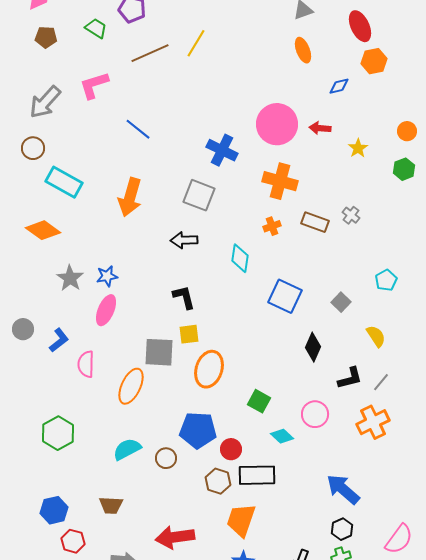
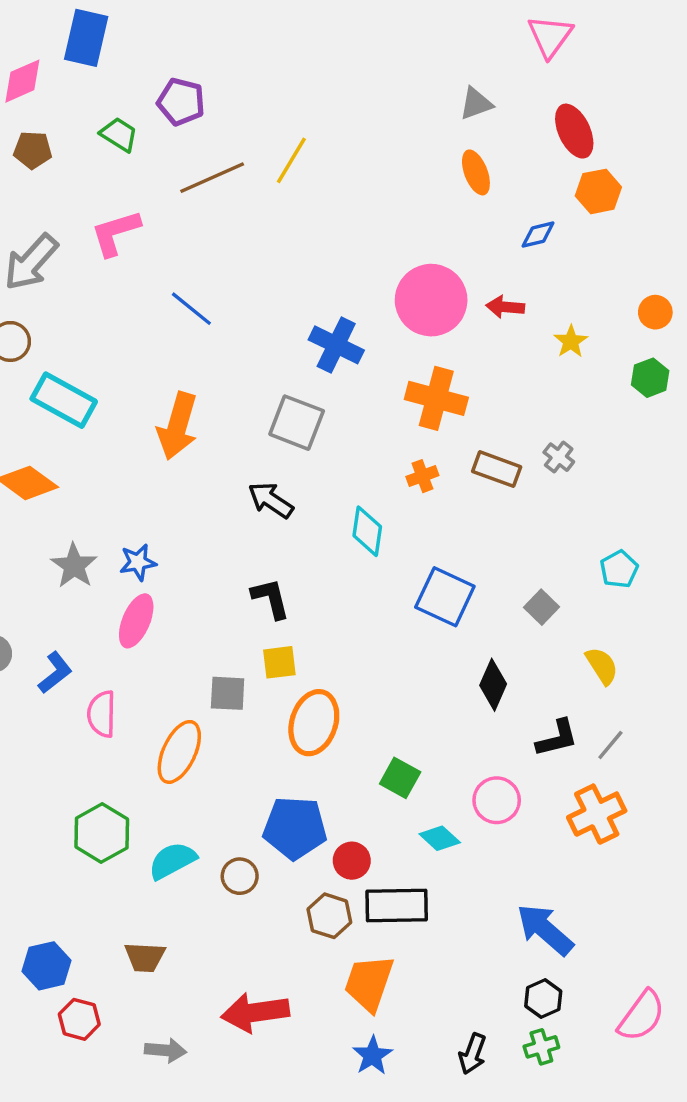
black arrow: (184, 240) -> (271, 500), turned 36
gray square: (159, 352) -> (228, 693), size x0.7
green hexagon: (58, 433) -> (102, 833), moved

